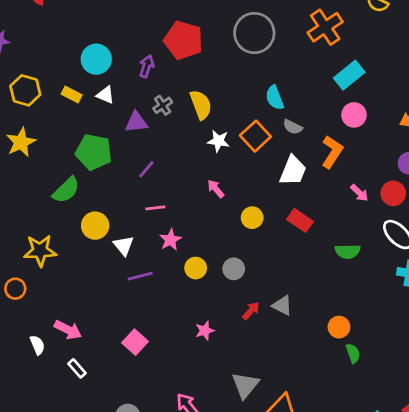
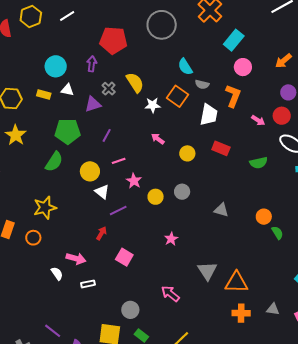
yellow circle: (95, 226) -> (90, 171), moved
red arrow: (251, 311) -> (101, 233), moved
white rectangle: (77, 368) -> (88, 284), turned -48

